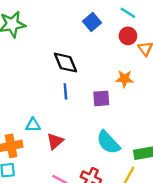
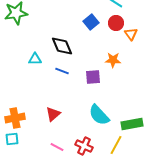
blue square: (92, 22) -> (91, 22), moved
blue line: (65, 91) -> (62, 71), turned -64
cyan triangle: (33, 125) -> (35, 59), moved

